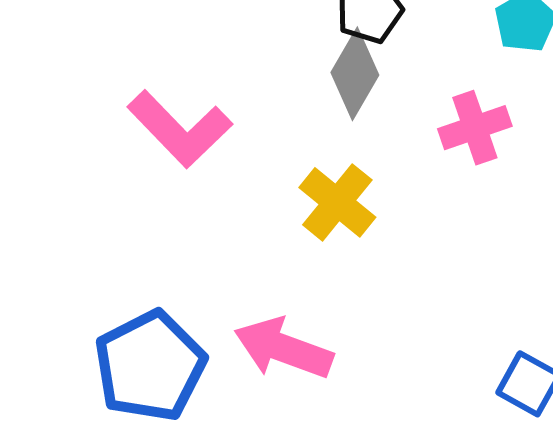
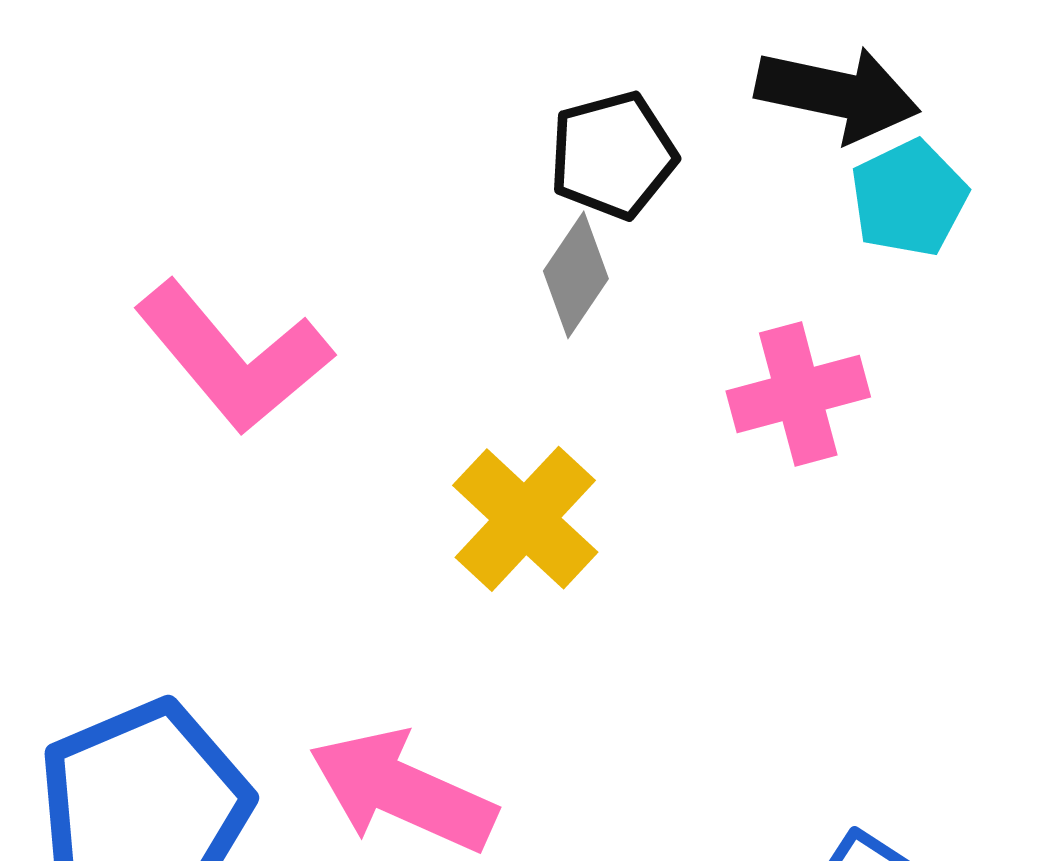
gray diamond: (355, 74) -> (576, 275), size x0.7

